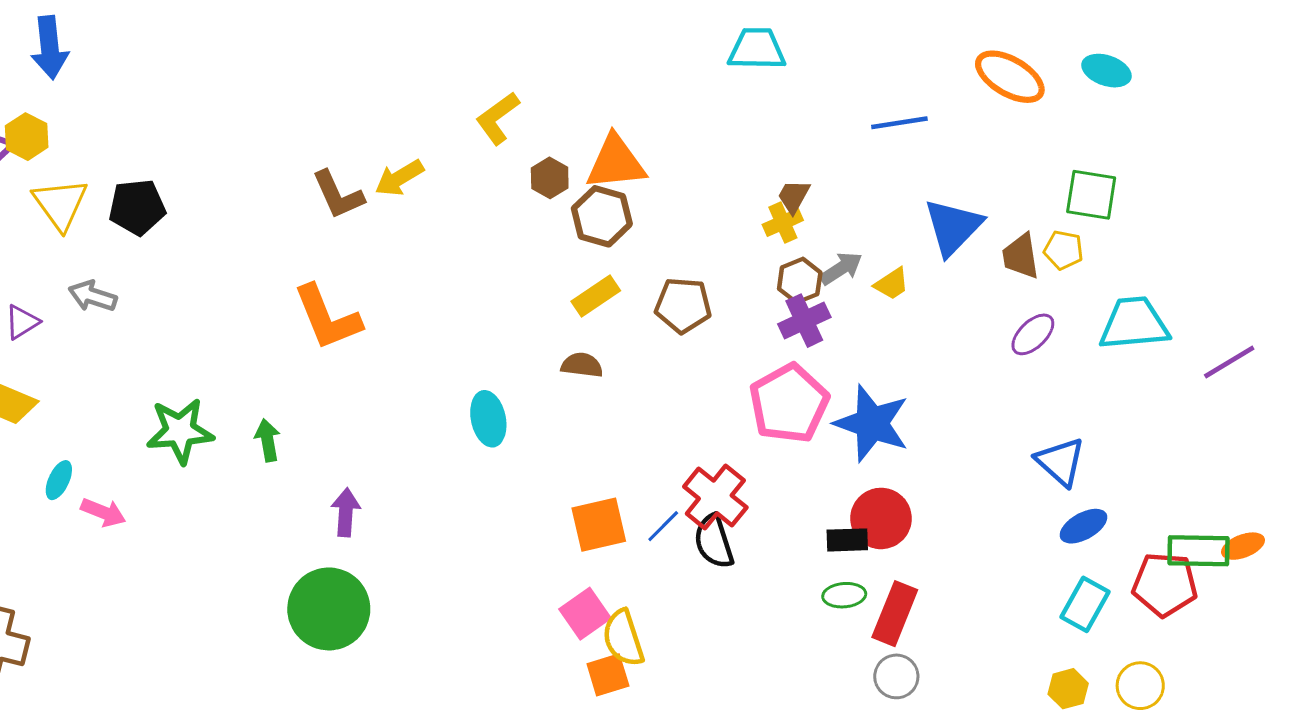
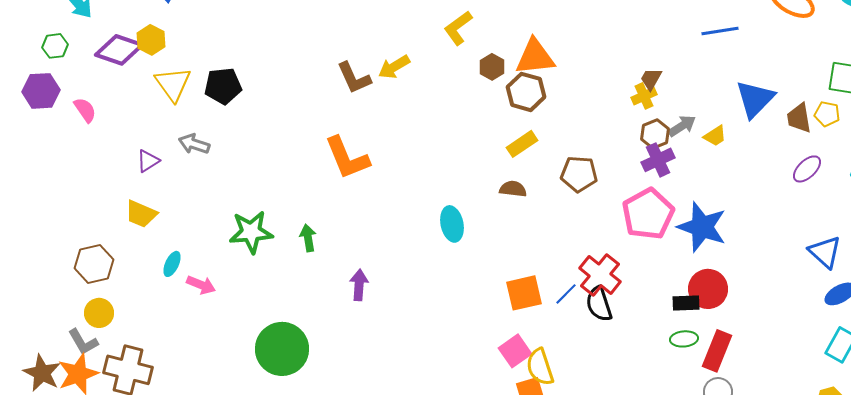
brown pentagon: (683, 305) -> (579, 174), moved
green circle: (329, 609) -> (282, 349), moved

